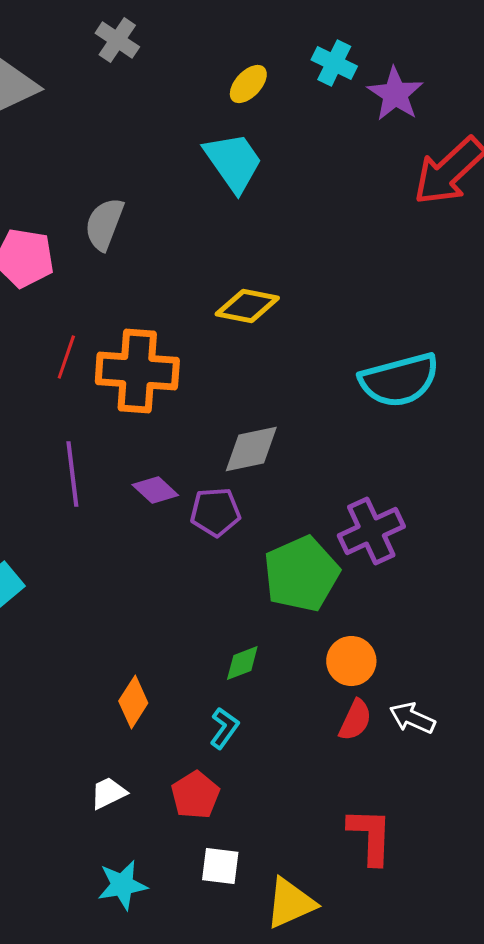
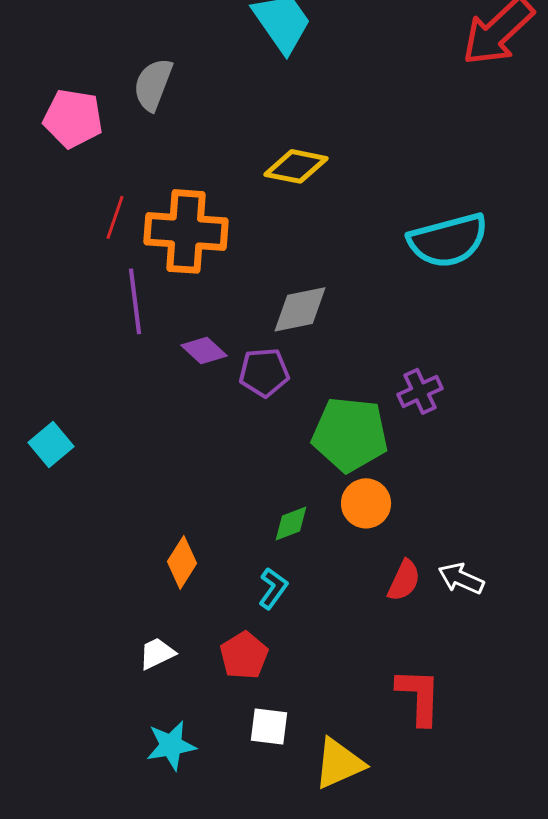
purple line: (72, 474) -> (135, 301), moved
purple cross: (371, 531) -> (420, 391), size x0.7
green pentagon: (301, 574) -> (350, 434), turned 30
orange circle: (351, 661) -> (366, 503), moved

